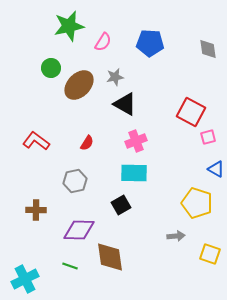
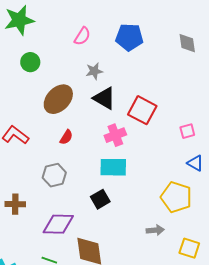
green star: (69, 26) -> (19, 20), moved
brown ellipse: (79, 85) -> (58, 99), moved
red square: (191, 112) -> (142, 110), moved

